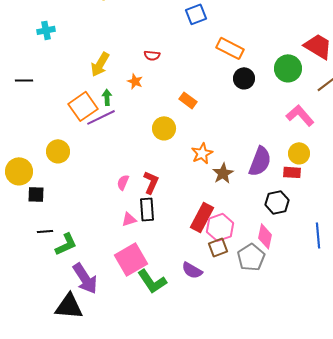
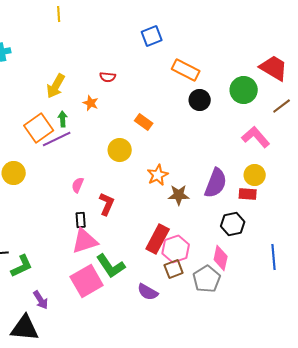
brown star: (223, 173) -> (179, 195), turned 30
pink semicircle: (123, 182) -> (78, 185), moved
black rectangle: (147, 209) -> (81, 220), moved, size x0.7
pink triangle: (129, 219) -> (85, 241), size x1.8
purple arrow: (85, 278) -> (41, 300), size x0.6
green L-shape: (152, 281) -> (111, 266), moved

